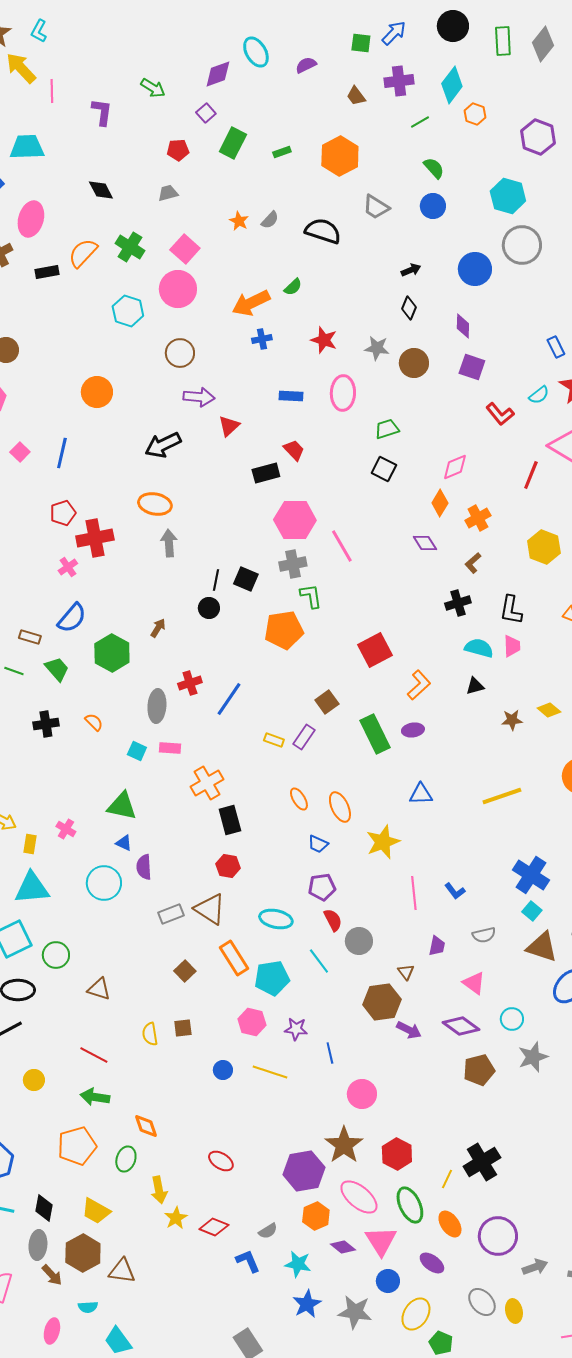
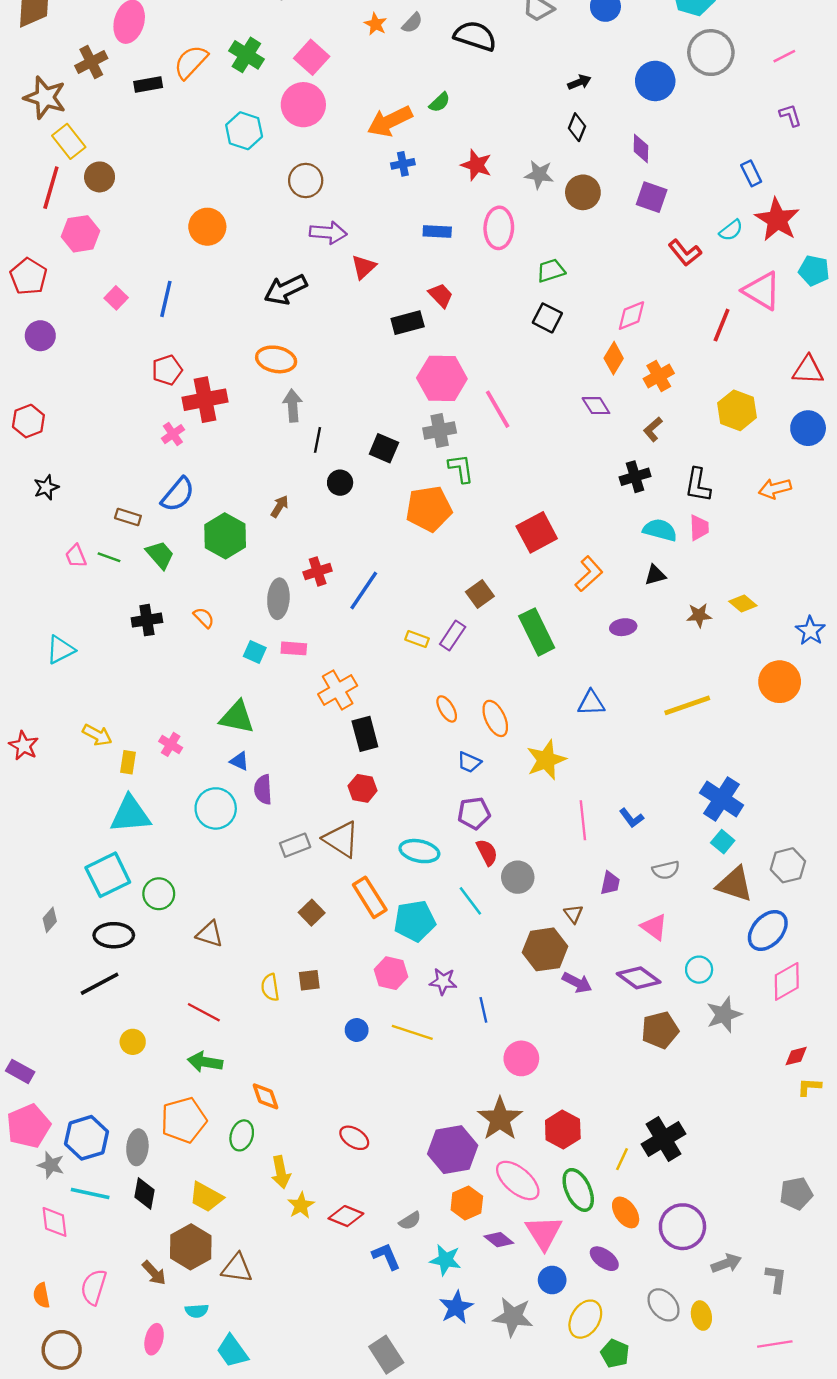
black line: (216, 580) -> (318, 440), moved
purple ellipse: (413, 730) -> (623, 627), moved
gray ellipse: (38, 1245) -> (137, 1147), moved

